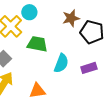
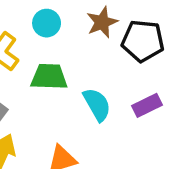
cyan circle: (29, 12) -> (47, 23), moved
cyan semicircle: (61, 63) -> (97, 104), turned -42

